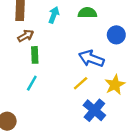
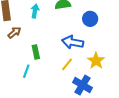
green rectangle: (35, 55) -> (36, 52), moved

